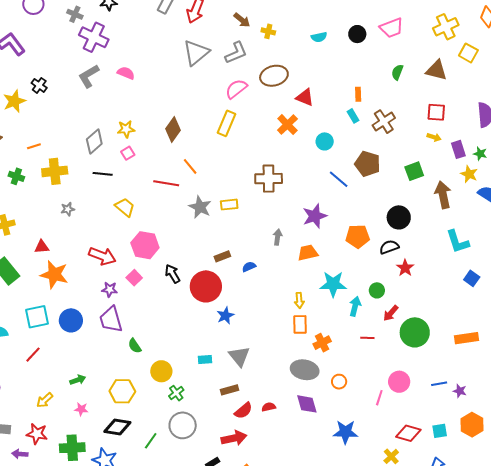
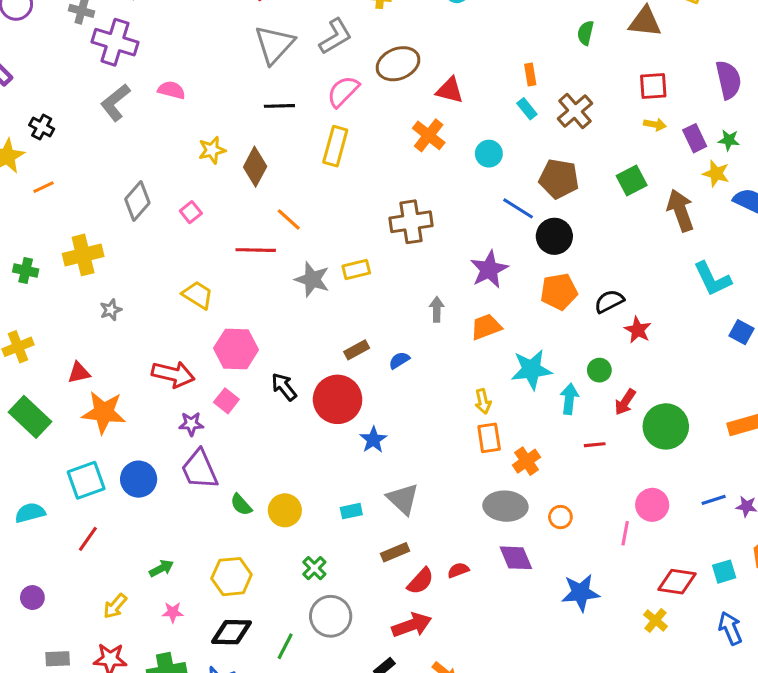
yellow star: (126, 129) -> (212, 150), moved
orange line: (34, 146) -> (43, 187), moved
black line: (103, 174) -> (279, 106), moved
black circle: (399, 217) -> (554, 236), moved
yellow circle: (161, 371) -> (285, 510), moved

